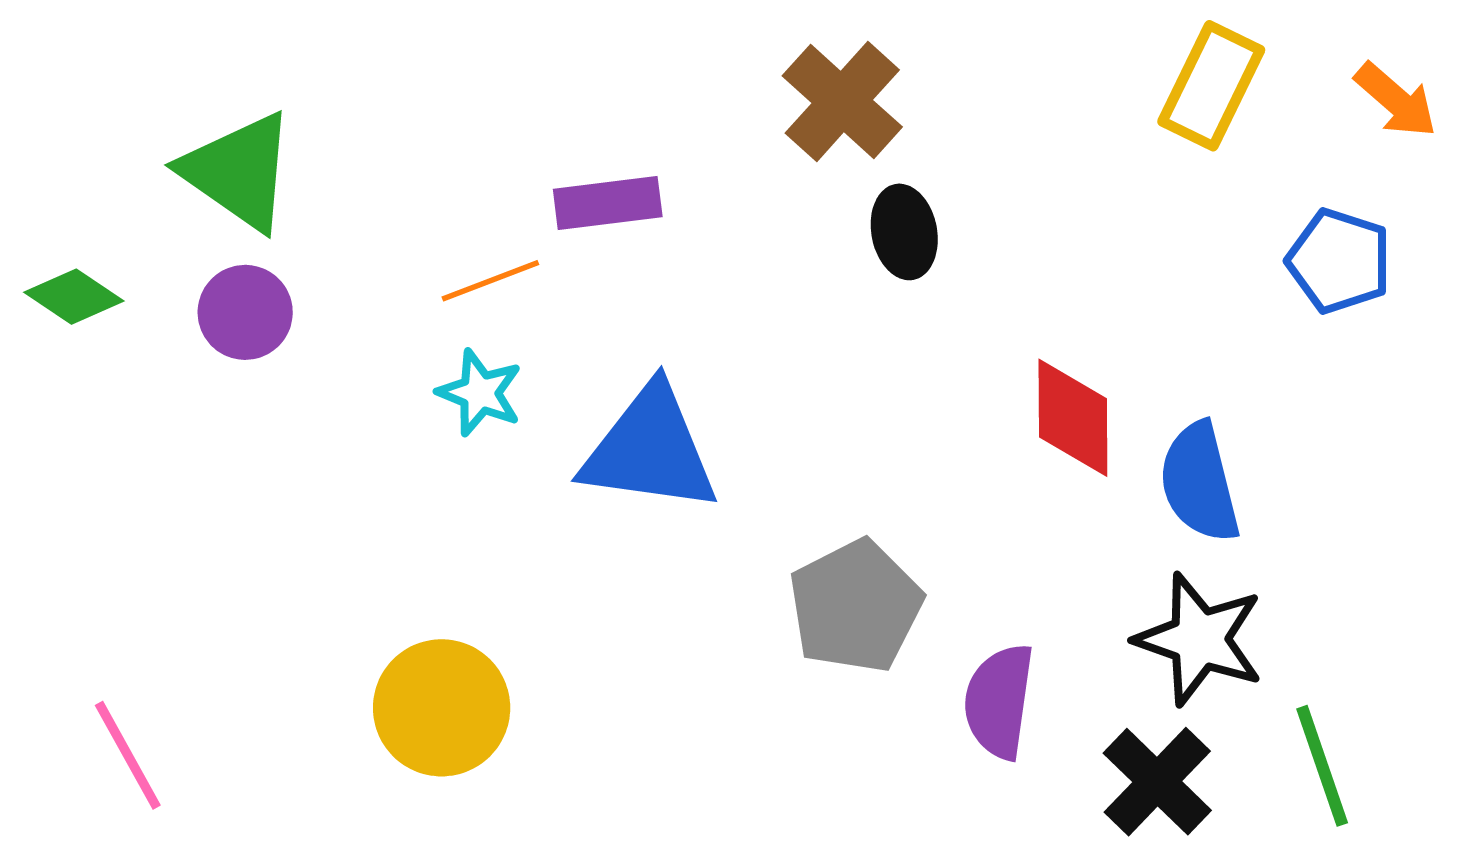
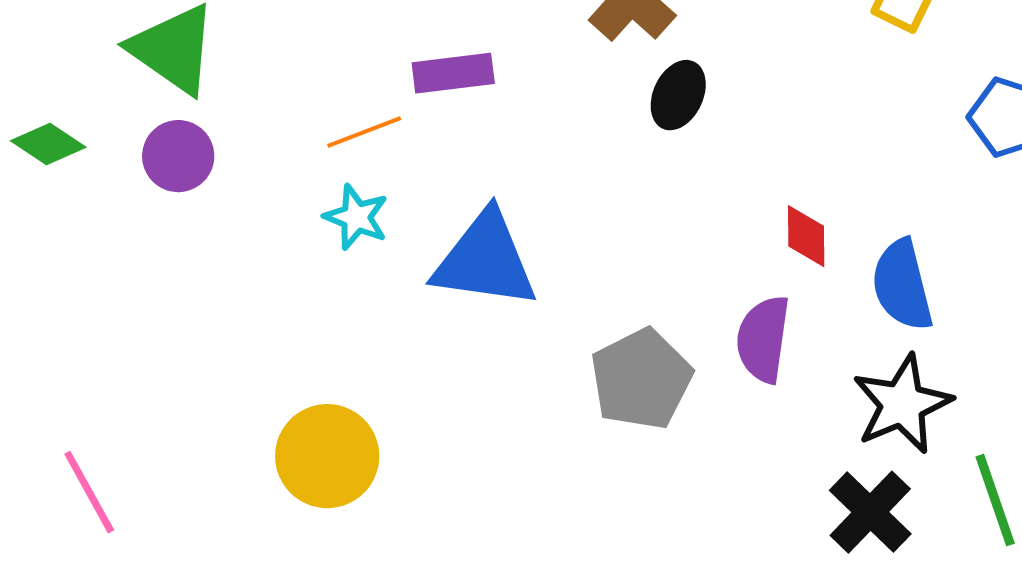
black ellipse: (904, 232) -> (678, 95), turned 36
red diamond: (1073, 418) -> (806, 236), size x0.7
black star: (1199, 639) -> (902, 404), turned 30
purple semicircle: (999, 701) -> (763, 339), moved

